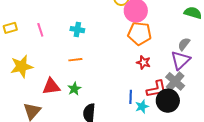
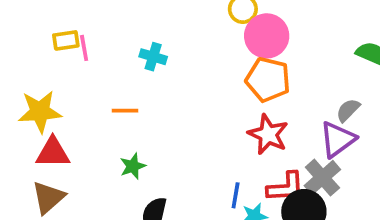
yellow rectangle: (10, 28) -> (66, 40), moved
orange line: (75, 60) -> (125, 111), moved
red star: (143, 62) -> (268, 134), size x1.5
red triangle: (51, 86) -> (53, 153), moved

